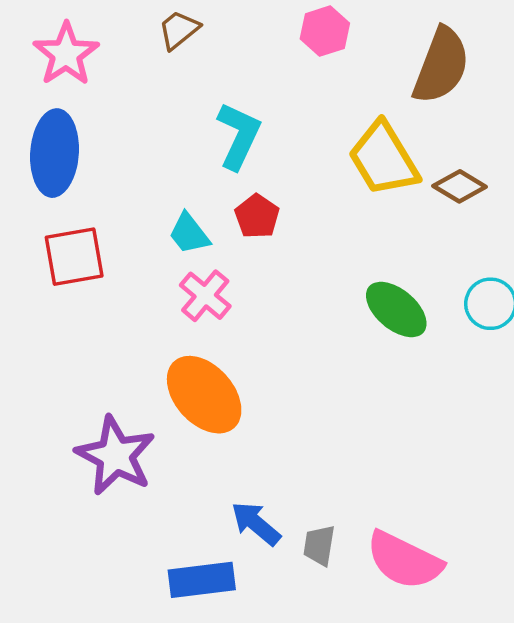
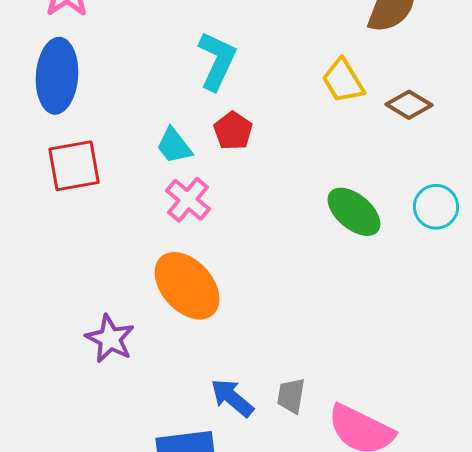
yellow trapezoid: (384, 159) -> (343, 81), size x0.7
purple star: (115, 456) -> (110, 339), size x0.7
gray trapezoid: (319, 545) -> (291, 396), moved

